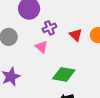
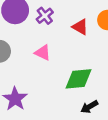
purple cross: (49, 28) -> (45, 16), moved

